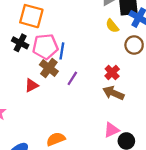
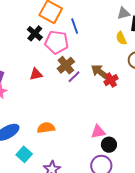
blue line: (62, 51) -> (75, 26), moved, turned -42
brown cross: (49, 68) -> (66, 65), moved
brown arrow: (113, 93) -> (100, 72), moved

